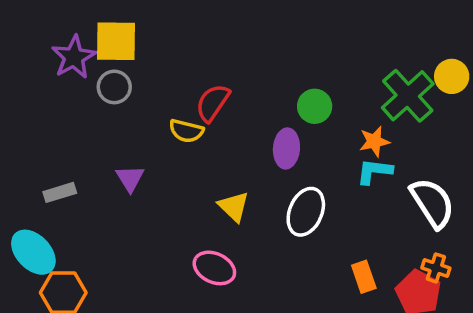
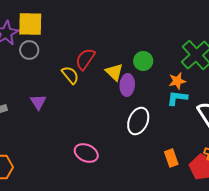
yellow semicircle: (186, 131) -> (70, 75), turned -144
yellow triangle: (234, 206) -> (114, 72), moved

